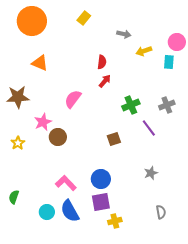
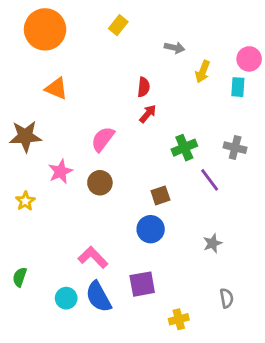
yellow arrow: (144, 51) -> (203, 72), turned -49
gray cross: (167, 105) -> (235, 148), turned 35
brown circle: (58, 137) -> (100, 183), moved
blue circle: (101, 179) -> (151, 229), moved
yellow cross: (115, 221) -> (179, 319), moved

